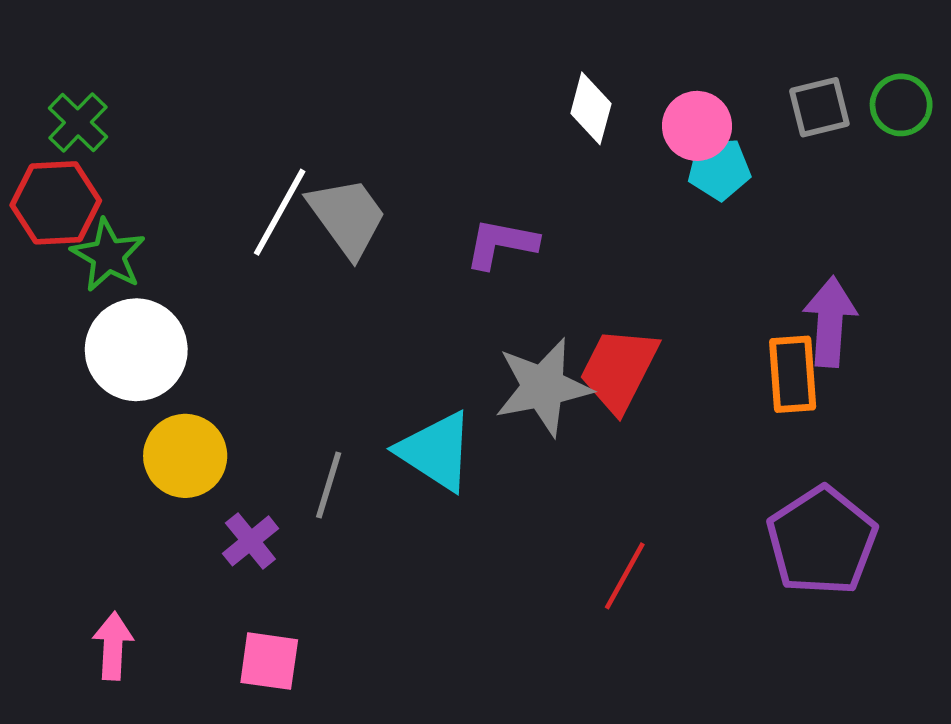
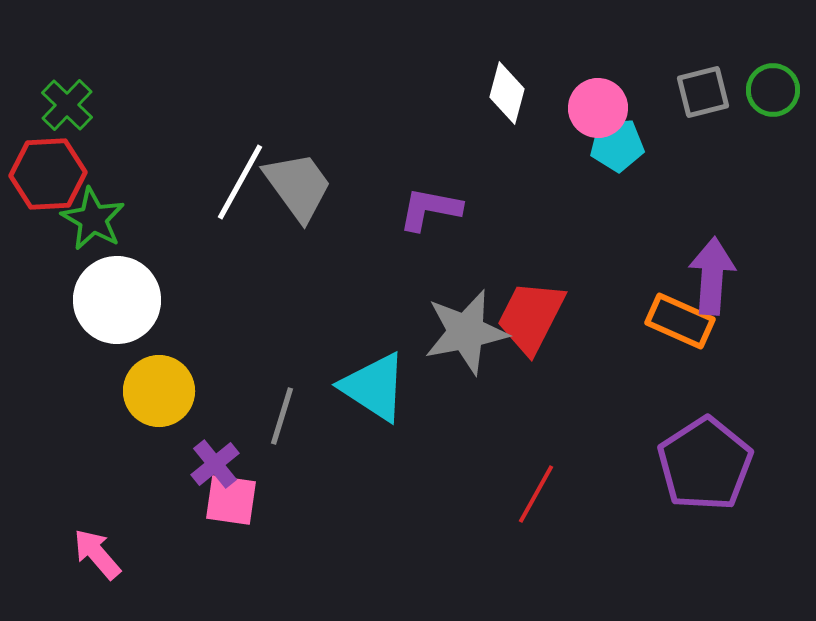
orange rectangle: (793, 374) -> (680, 321), turned -62
pink arrow: (113, 646) -> (97, 554), turned -44
pink square: (269, 661) -> (231, 500), moved

